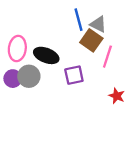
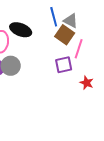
black ellipse: (46, 55) -> (21, 30), moved
purple square: (74, 75) -> (64, 65), moved

